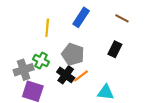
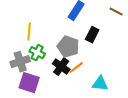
yellow line: (47, 28) -> (29, 32), moved
black rectangle: (115, 49) -> (92, 35), moved

